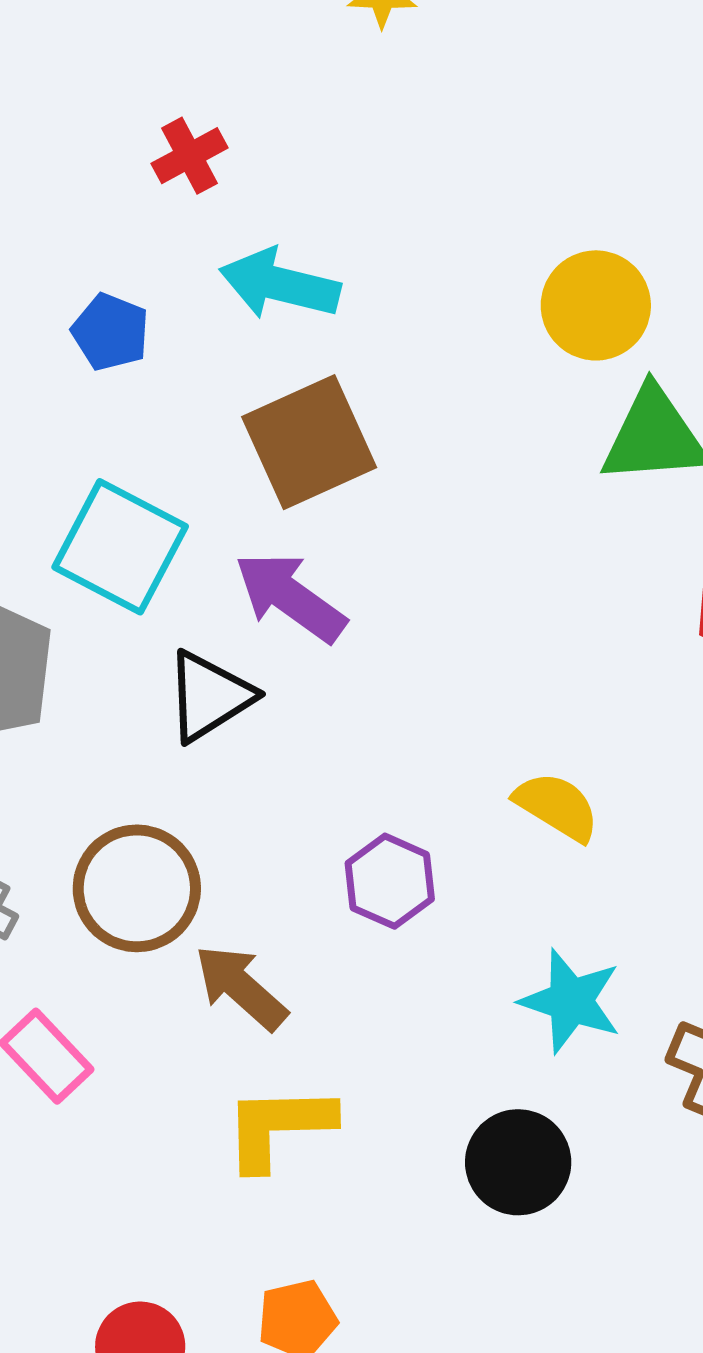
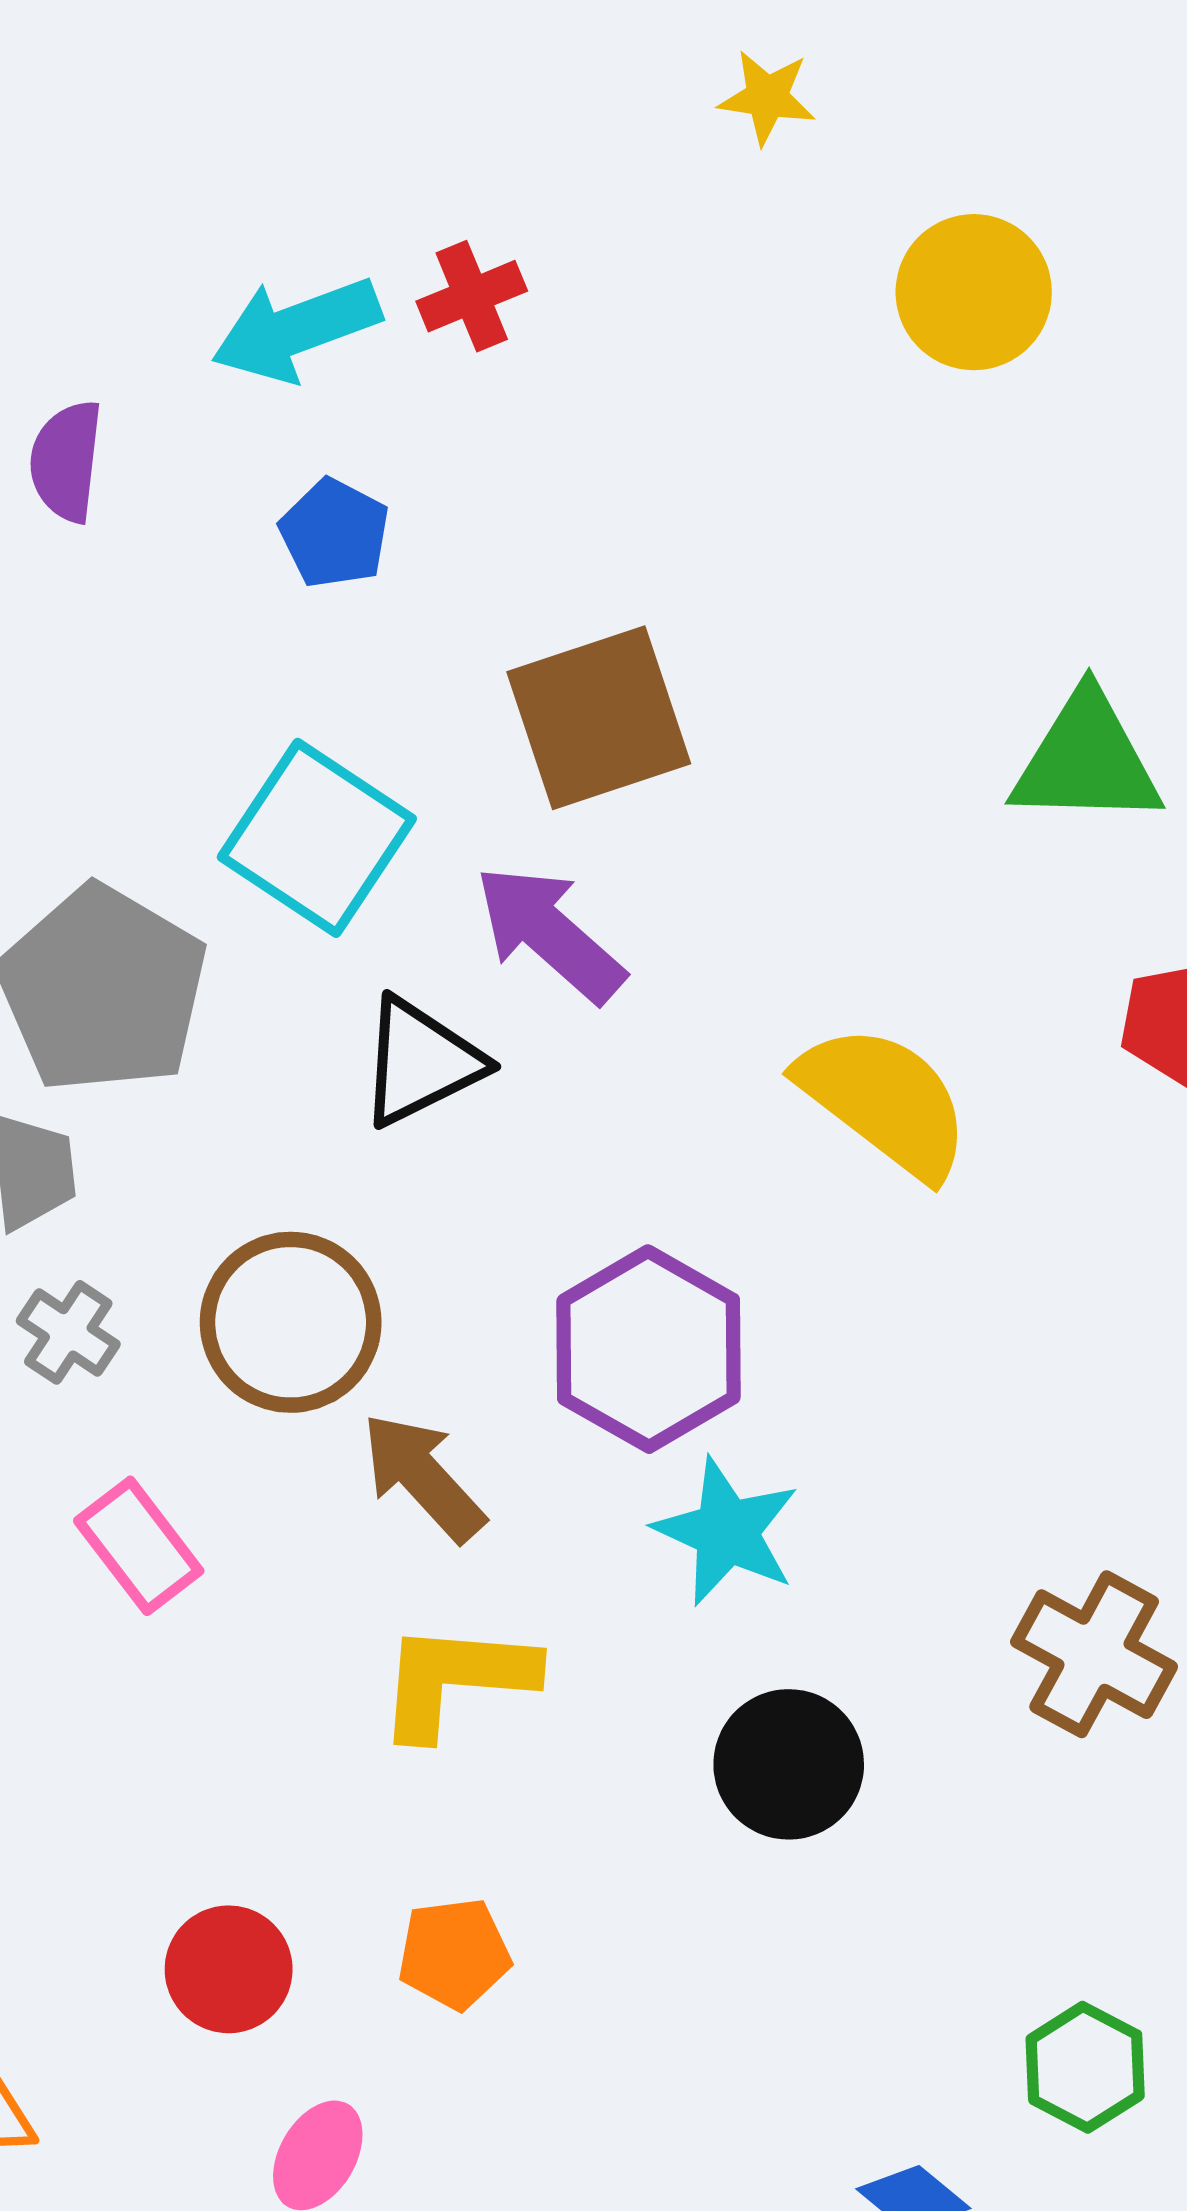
cyan arrow: (280, 284) -> (296, 329), moved, turned -40
yellow circle: (596, 305) -> (974, 292), moved
yellow semicircle: (557, 806) -> (884, 1101), moved, size x1.5
purple hexagon: (390, 881) -> (649, 1349), size x1.5
cyan star: (571, 1001) -> (727, 1532), moved

